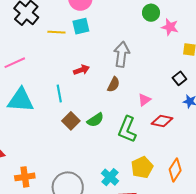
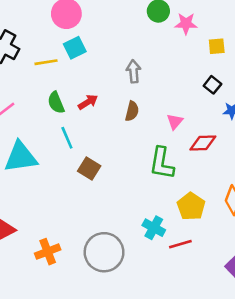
gray arrow: (122, 54) -> (134, 71), size x0.7
green semicircle: (95, 120) -> (56, 103), moved, turned 114

